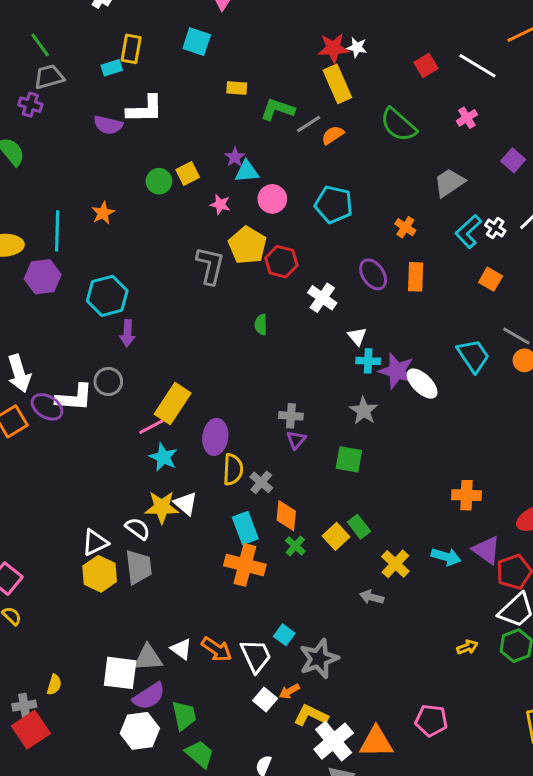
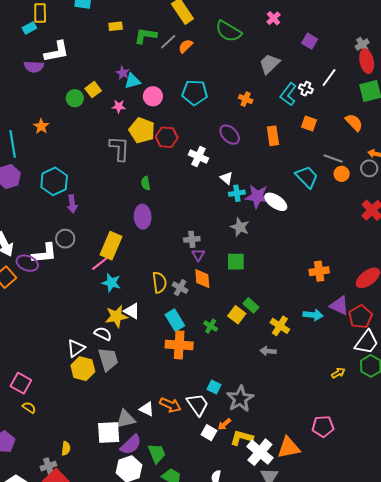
orange rectangle: (416, 277) -> (273, 136), moved
green semicircle: (261, 325) -> (146, 183), moved
purple ellipse: (215, 437) -> (143, 217), moved
orange diamond: (286, 516) -> (202, 279), moved

